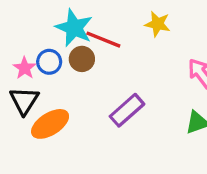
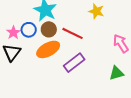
red line: (103, 40) -> (73, 33), moved
orange ellipse: (50, 124) -> (48, 49), moved

